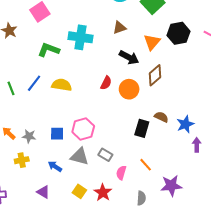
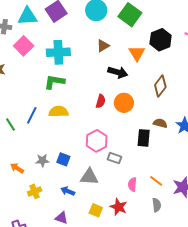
cyan cross: (81, 37) -> (58, 52), moved
green L-shape: (49, 50) -> (54, 82), moved
brown diamond: (155, 75) -> (160, 86), moved
pink hexagon: (83, 129) -> (97, 141), moved
blue square: (57, 134) -> (63, 159), turned 32
gray star: (29, 136) -> (42, 160), moved
gray rectangle: (105, 155) -> (115, 158), moved
orange line: (146, 165) -> (156, 181), moved

